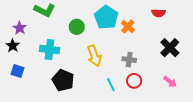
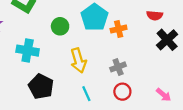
orange cross: (128, 26) -> (119, 29), turned 32
black cross: (170, 48) -> (167, 40), moved
gray cross: (129, 60) -> (118, 67), turned -32
cyan line: (111, 85) -> (86, 94), moved

